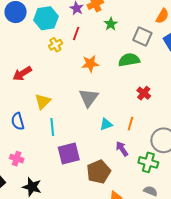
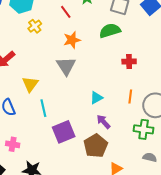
red line: (76, 33) -> (66, 12), moved, turned -48
red cross: (144, 93) -> (129, 61), turned -32
gray triangle: (89, 98) -> (66, 66), moved
orange line: (130, 124) -> (130, 96), moved
purple arrow: (122, 149) -> (103, 122), moved

